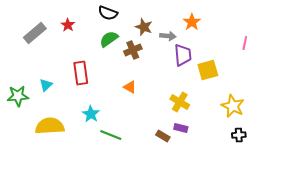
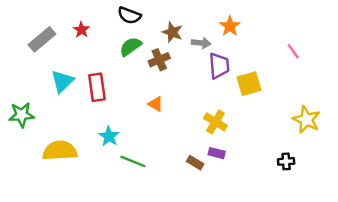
pink line: (245, 43) -> (293, 51), turned -48
cyan triangle: (46, 85) -> (62, 81), moved, size x1.5
yellow star: (233, 106) -> (306, 120), moved

